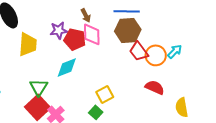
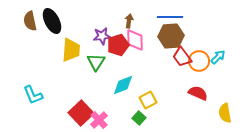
brown arrow: (86, 15) -> (129, 21), turned -144
red pentagon: (75, 39) -> (118, 45), turned -30
cyan diamond: (67, 67) -> (123, 85), moved
green triangle: (39, 87) -> (96, 62), moved

